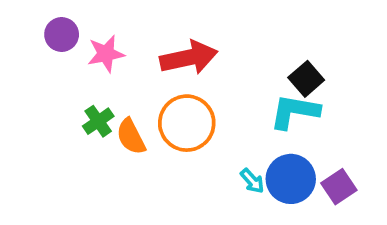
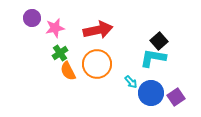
green cross: (98, 121) -> (60, 53), moved
cyan arrow: (252, 181) -> (131, 82), moved

